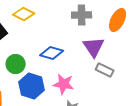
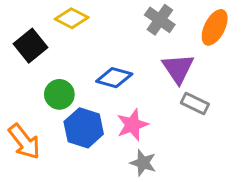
gray cross: (82, 15) -> (160, 20), turned 36
pink star: (64, 84) -> (132, 125), turned -30

